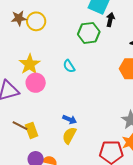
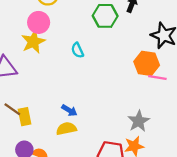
pink circle: (36, 83) -> (39, 22), moved
yellow semicircle: (69, 135) -> (66, 129), turned 42

